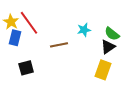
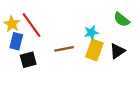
green semicircle: (112, 34) -> (122, 20), moved
black square: (26, 68) -> (28, 60), moved
yellow rectangle: (103, 70) -> (94, 50), moved

